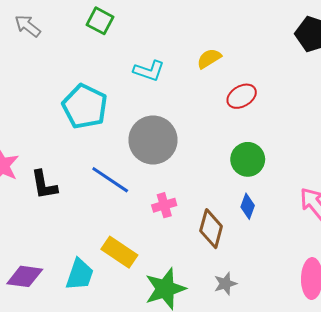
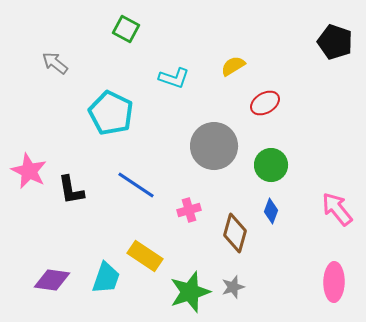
gray arrow: (28, 26) -> (55, 63), moved
gray circle: (153, 140) -> (214, 146), moved
gray star: (225, 284) -> (233, 287), moved

